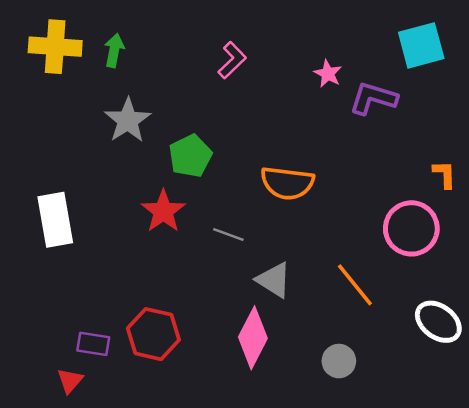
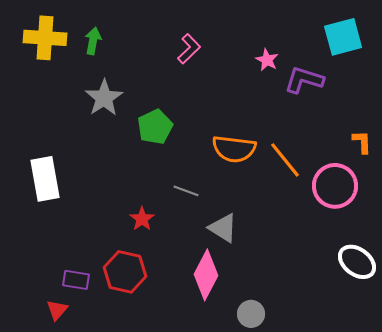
red star: (163, 211) -> (142, 219), moved, size x0.7
orange line: (355, 285) -> (285, 160), moved
gray circle: (339, 361) -> (251, 314), moved

